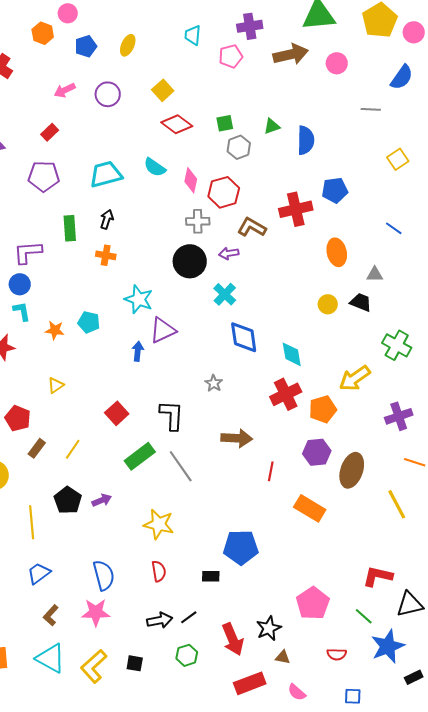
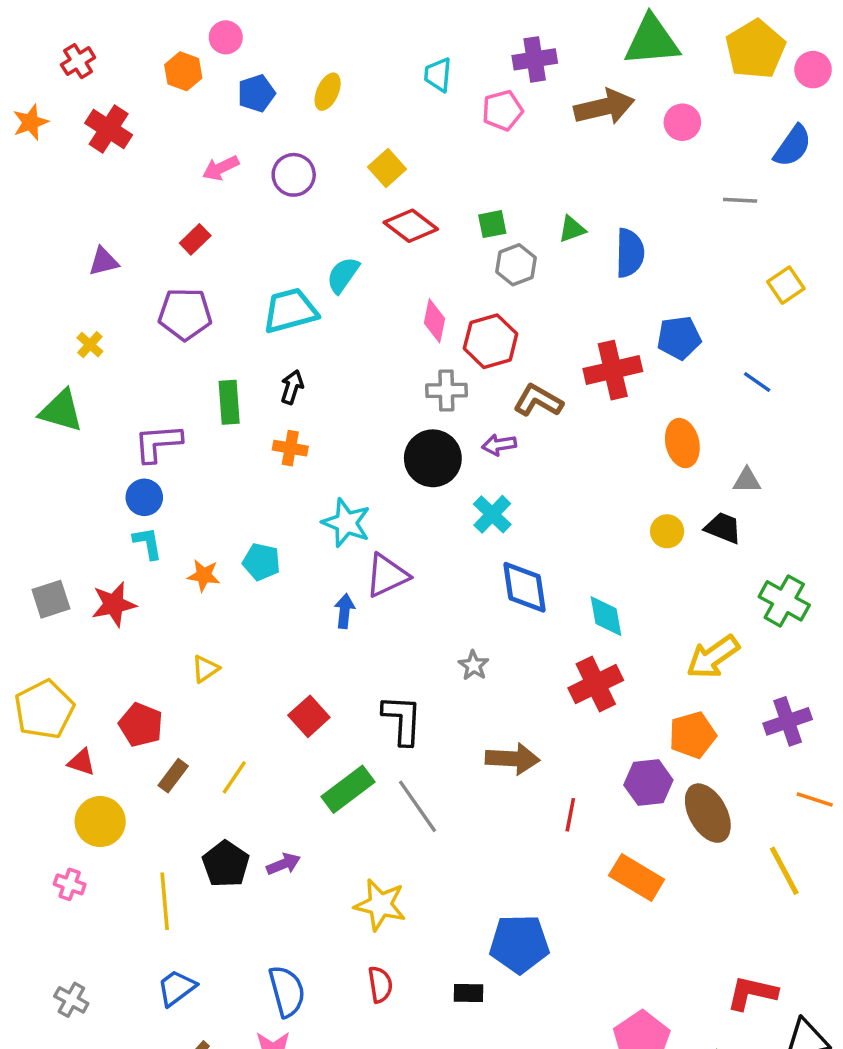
cyan semicircle: (155, 167) -> (343, 275), moved, turned 90
blue line: (394, 228) -> (757, 382), moved
orange pentagon: (323, 409) -> (693, 735), moved
brown ellipse: (352, 470) -> (708, 813), turned -48

